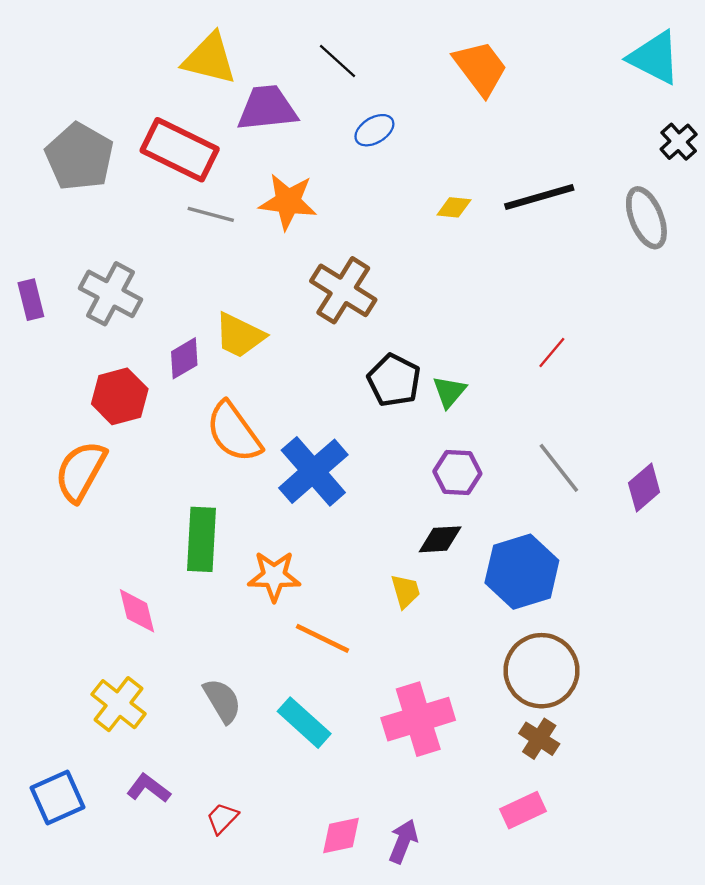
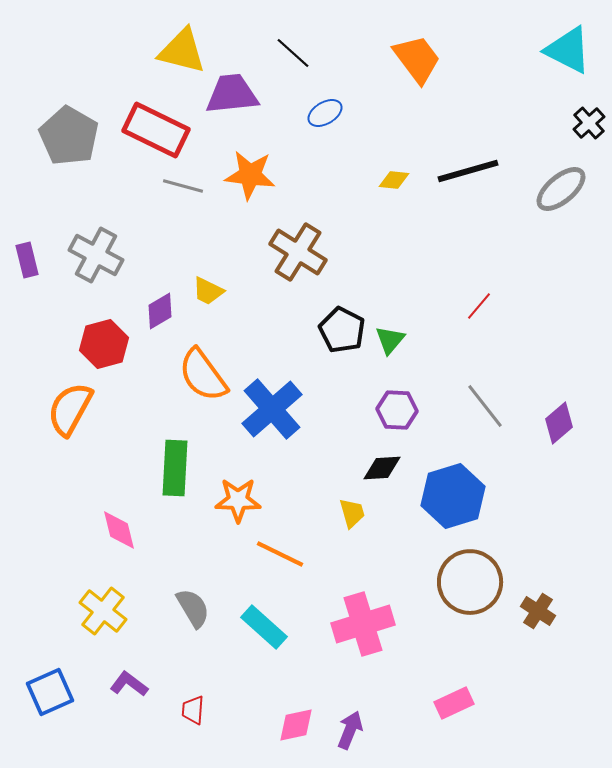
gray ellipse: (646, 218) -> (561, 189), turned 72
yellow trapezoid: (240, 335) -> (208, 291), size x0.7
brown cross: (539, 739) -> (538, 611), moved
red trapezoid: (222, 818) -> (193, 710), turned -40

